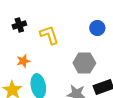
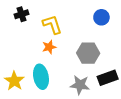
orange star: (23, 61) -> (49, 47), moved

